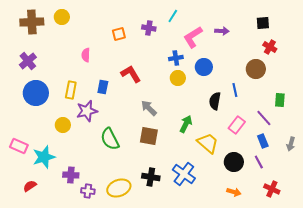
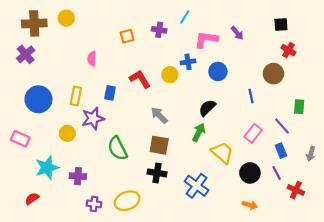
purple arrow: (222, 31) -> (237, 33), turned 48
pink L-shape: (193, 37) -> (206, 39), turned 40
purple cross: (28, 61) -> (26, 54), moved
yellow circle: (178, 78) -> (170, 75), moved
black semicircle: (215, 101) -> (207, 108), moved, turned 36
pink rectangle: (19, 146) -> (20, 139), moved
purple cross: (71, 175) -> (78, 176), moved
black cross: (151, 177) -> (157, 173), moved
red cross: (272, 189) -> (296, 190), moved

